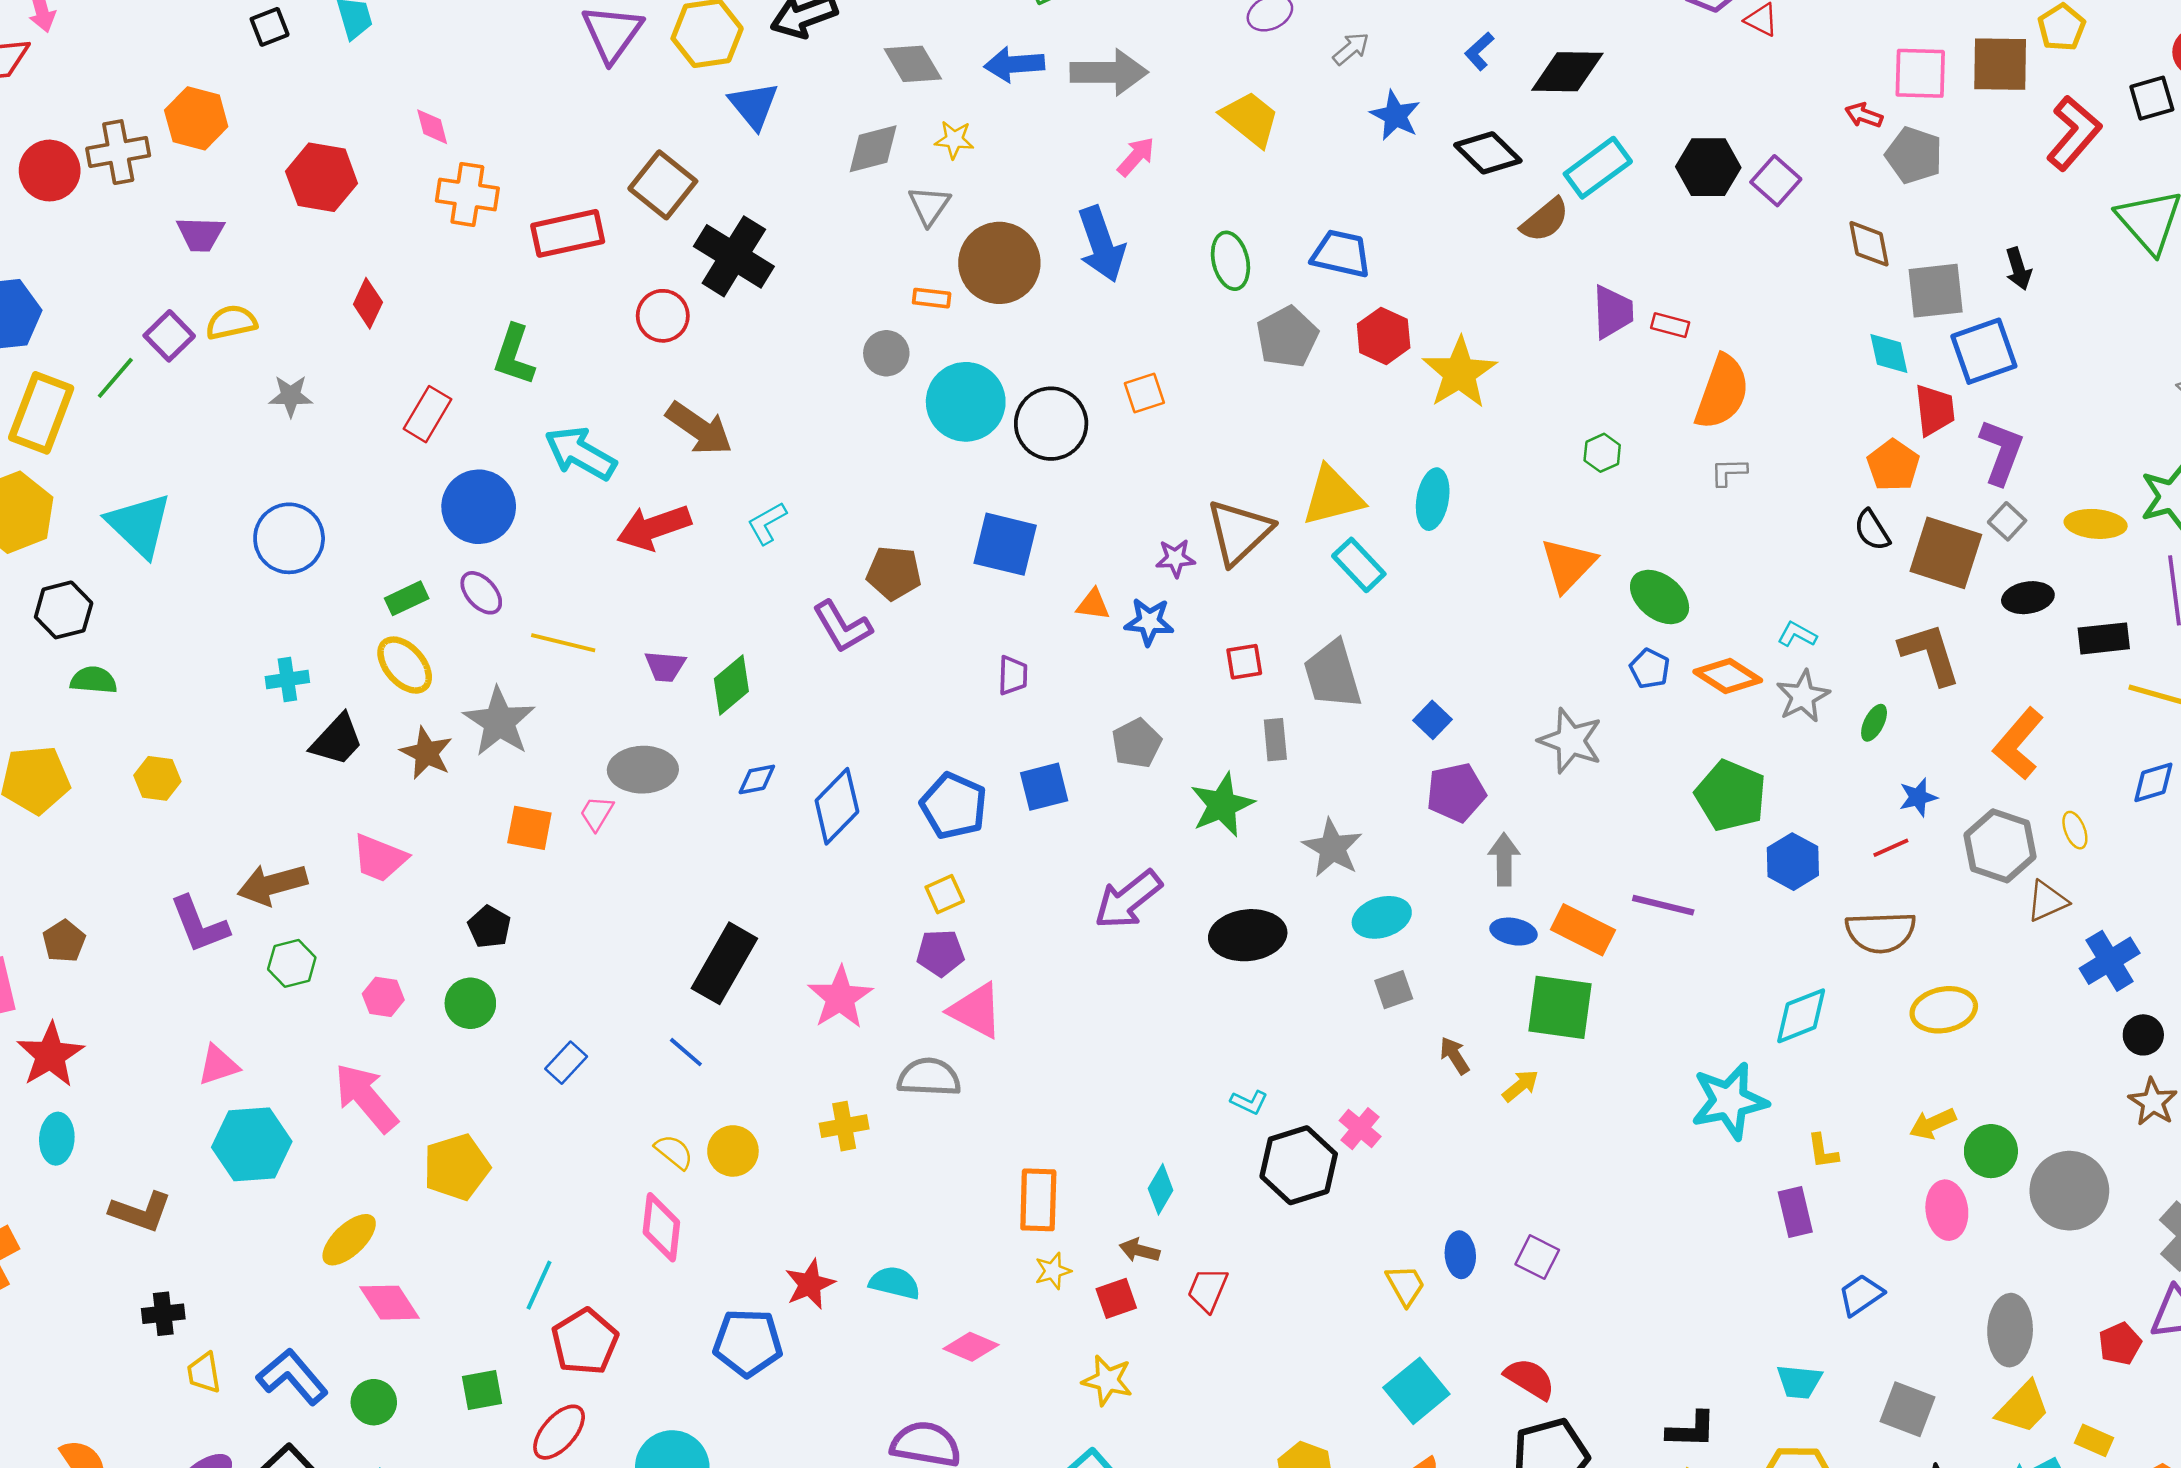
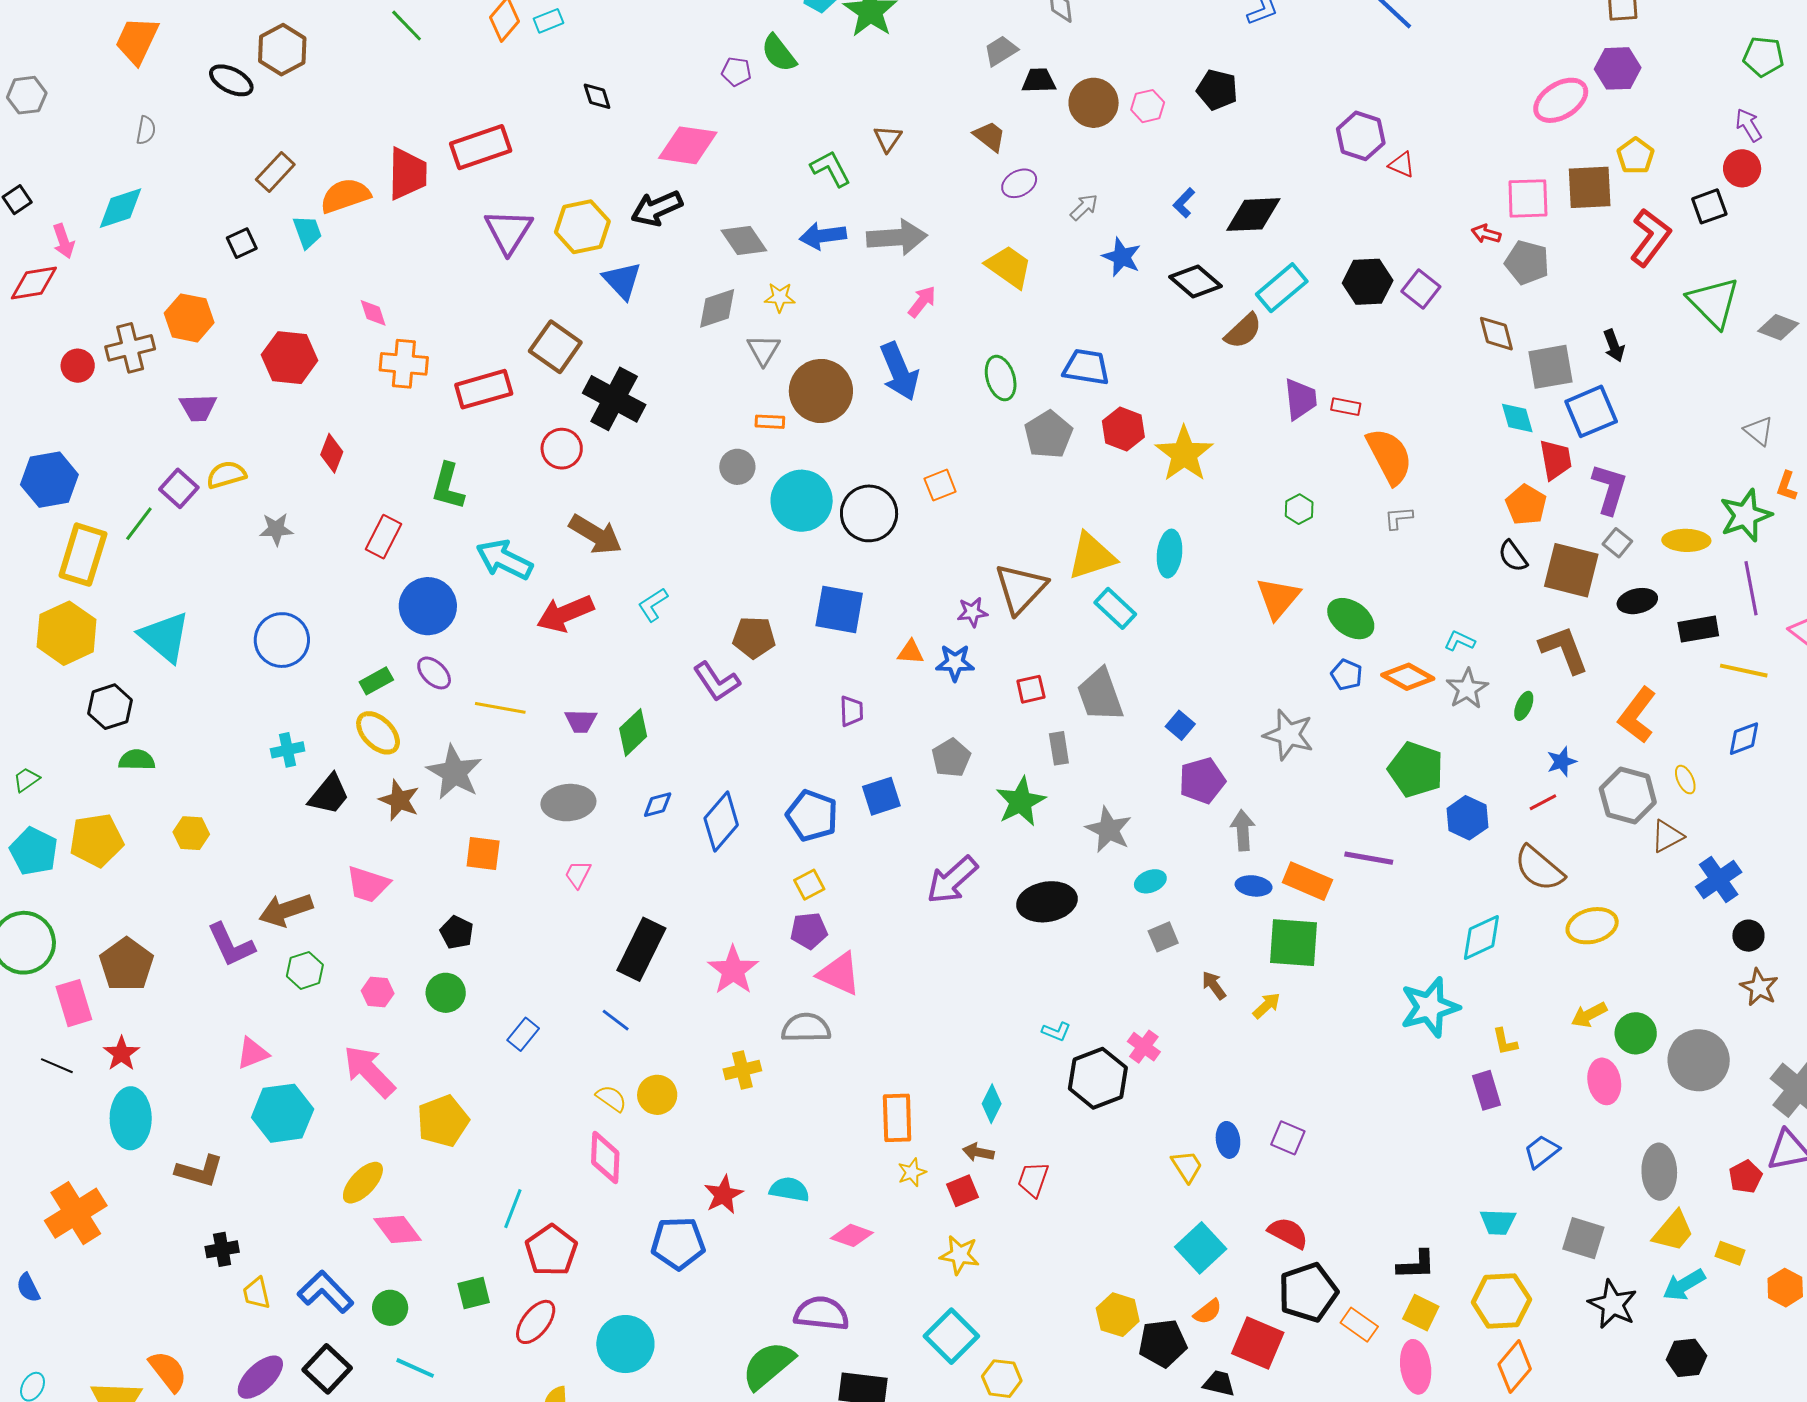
red circle: (50, 171) -> (78, 366), size x0.7
orange semicircle: (1722, 392) -> (1389, 456), turned -44
pink trapezoid: (597, 813) -> (578, 874), moved
cyan ellipse: (1382, 917) -> (1150, 881), size x0.7
brown semicircle: (1881, 932) -> (1539, 868), turned 46
brown pentagon: (64, 941) -> (127, 964), size x1.6
red star: (50, 1055) -> (122, 1054), size x0.7
cyan ellipse: (57, 1139) -> (131, 1118), size x1.5

